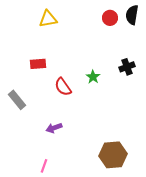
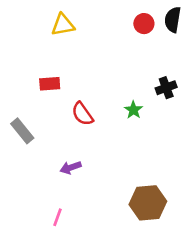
green star: (93, 77) -> (133, 110), moved

